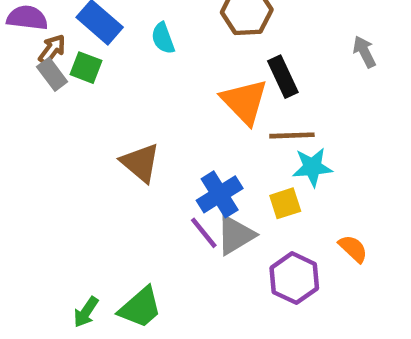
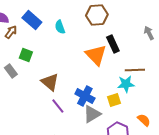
green square: (86, 68) -> (26, 55), moved
gray rectangle: (52, 74) -> (11, 71), moved
brown line: (292, 135) -> (135, 70), moved
blue cross: (220, 194) -> (85, 96), turned -30
purple line: (204, 233) -> (58, 106), moved

